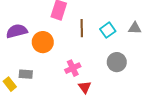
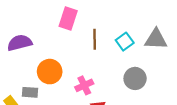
gray triangle: (135, 28) -> (156, 39), size x1.5
orange circle: (43, 42) -> (50, 72), moved

